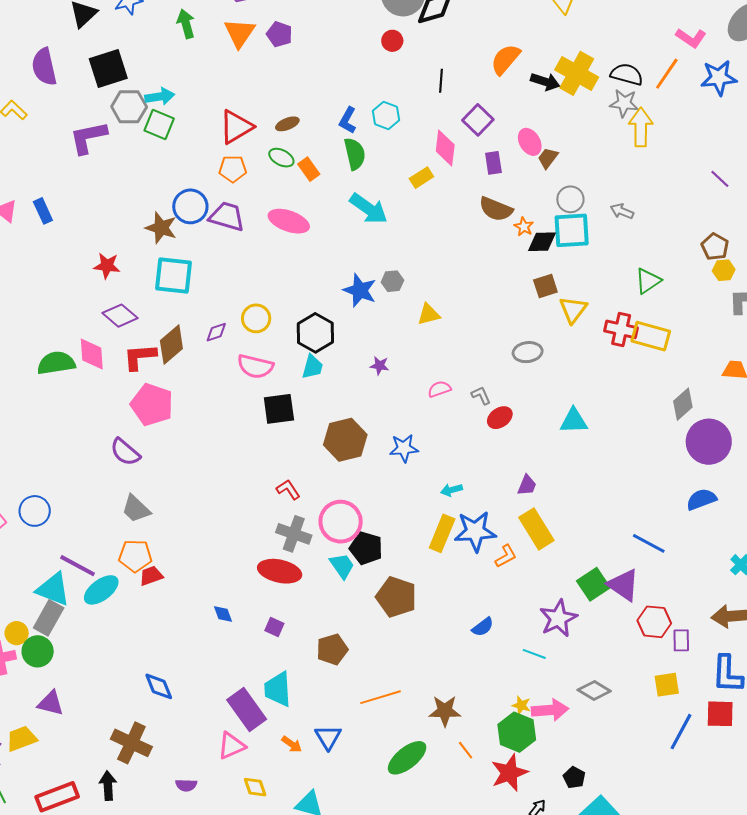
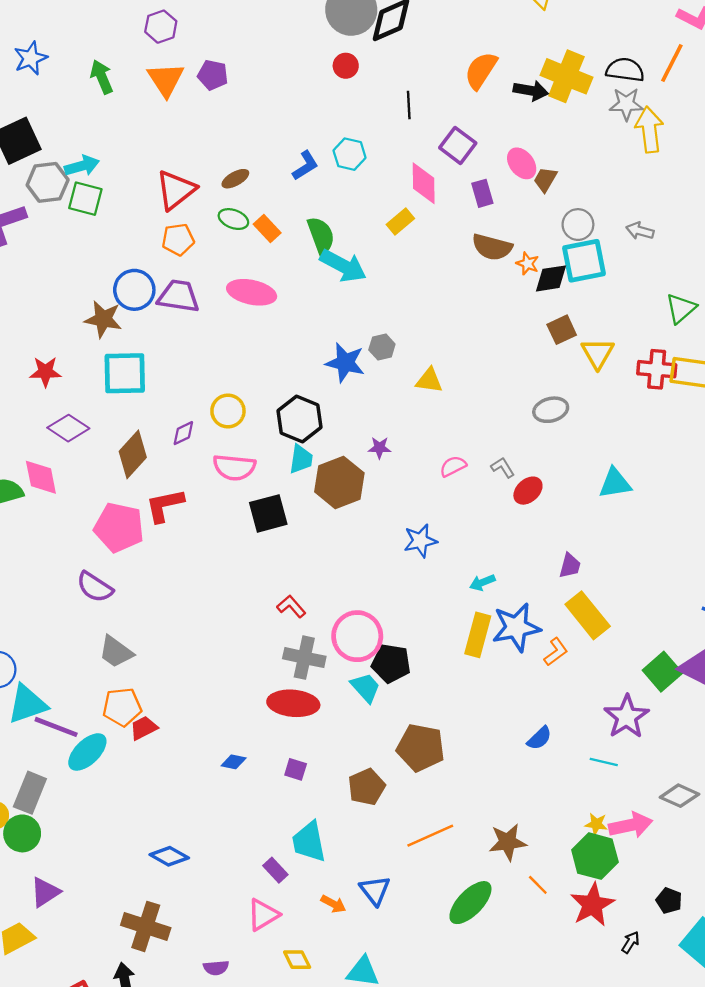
blue L-shape: (348, 120) -> (305, 166), turned -144
green semicircle: (355, 154) -> (321, 235), moved
yellow triangle: (429, 314) -> (429, 380), turned 30
red L-shape: (140, 357) -> (165, 505), moved
brown hexagon: (345, 440) -> (339, 482), moved
cyan triangle: (53, 589) -> (27, 704), moved, turned -33
brown pentagon: (396, 597) -> (421, 748), moved
blue diamond: (223, 614) -> (234, 762), turned -50
blue diamond: (159, 686) -> (169, 856), turned -32
purple triangle: (51, 703) -> (45, 892), turned -40
purple rectangle: (247, 710) -> (275, 870), size x0.5

